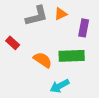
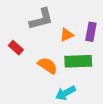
orange triangle: (61, 14) -> (67, 35), moved

